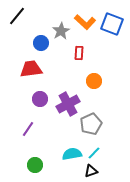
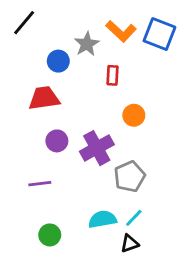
purple line: (28, 129) -> (40, 184), turned 49

